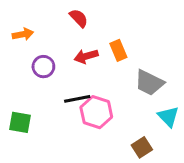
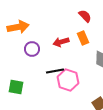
red semicircle: (79, 18) -> (85, 16), moved
orange arrow: (23, 34) -> (18, 27), size x1.5

